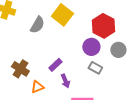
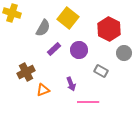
purple circle: (91, 47) -> (79, 50), moved
purple rectangle: (55, 65) -> (54, 49), moved
brown cross: (20, 69) -> (26, 72), turned 30

